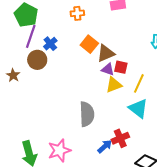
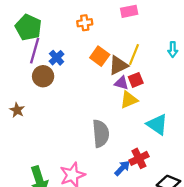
red square: (121, 67) -> (136, 80), turned -32
brown star: (13, 75) -> (17, 110), moved
yellow line: (139, 83) -> (134, 54), moved

